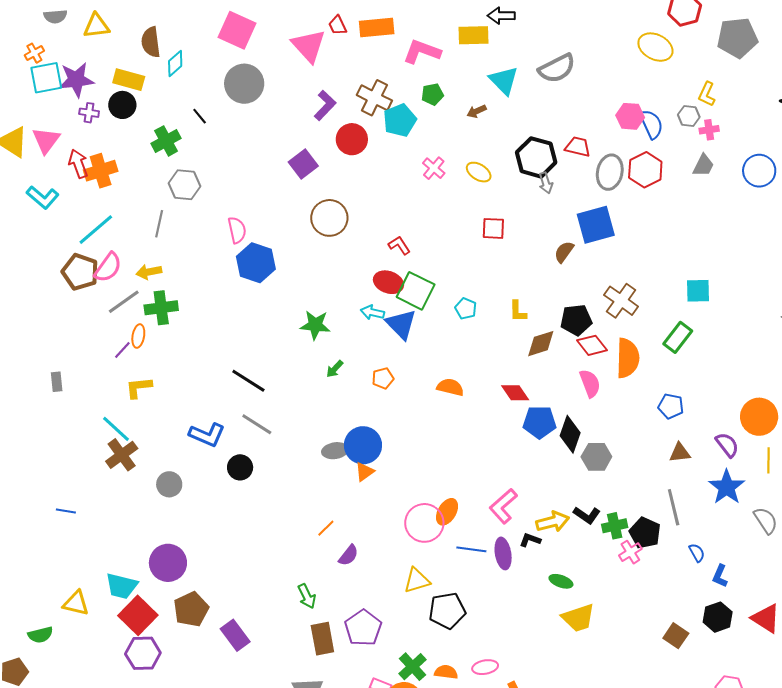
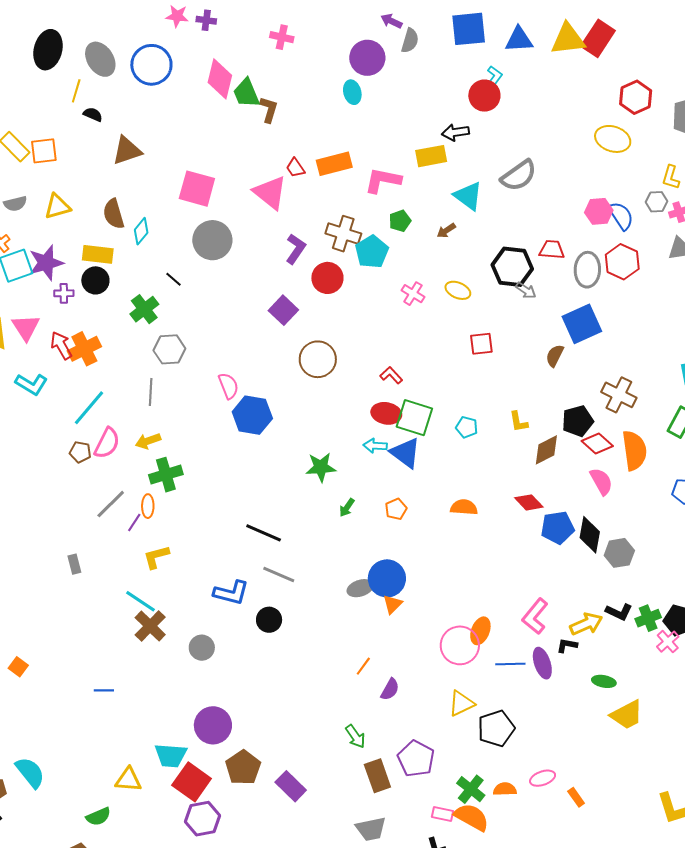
gray arrow: (546, 183) -> (526, 290), turned -30
brown pentagon: (80, 272) -> (80, 452), size x0.6
gray line: (124, 302) -> (111, 504), moved

